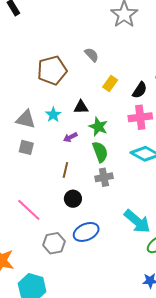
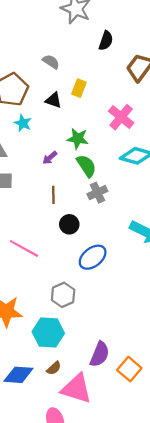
black semicircle: (140, 90) -> (106, 41), moved
black triangle: (81, 107) -> (53, 100), moved, turned 35
cyan star: (53, 115) -> (23, 123), moved
pink cross: (140, 117) -> (121, 117), turned -30
gray hexagon: (54, 243) -> (63, 295), moved

